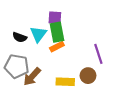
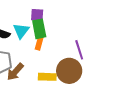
orange rectangle: (57, 47) -> (39, 43), turned -48
brown circle: (88, 76) -> (69, 71), size x1.6

